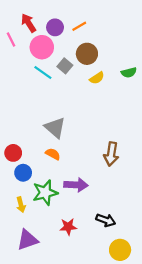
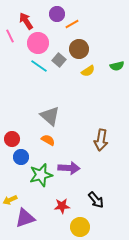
purple circle: (55, 27) -> (57, 14), moved
yellow arrow: (21, 205) -> (10, 200), moved, turned 80
black arrow: (106, 220) -> (96, 200), turned 30
yellow circle: (120, 250) -> (80, 227), moved

